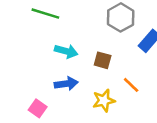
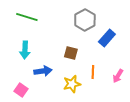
cyan arrow: (66, 51) -> (25, 50), moved, turned 78
orange line: (131, 85) -> (93, 72), turned 48

